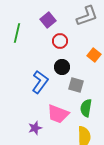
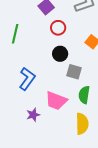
green line: (17, 33) -> (15, 34), moved
blue L-shape: (40, 82) -> (27, 79), moved

